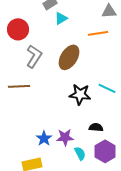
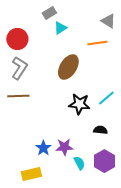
gray triangle: (109, 11) -> (108, 21), turned 35
gray L-shape: (34, 56) -> (19, 68), moved
cyan line: (107, 88) -> (106, 98), turned -66
black semicircle: (96, 127) -> (100, 130), moved

